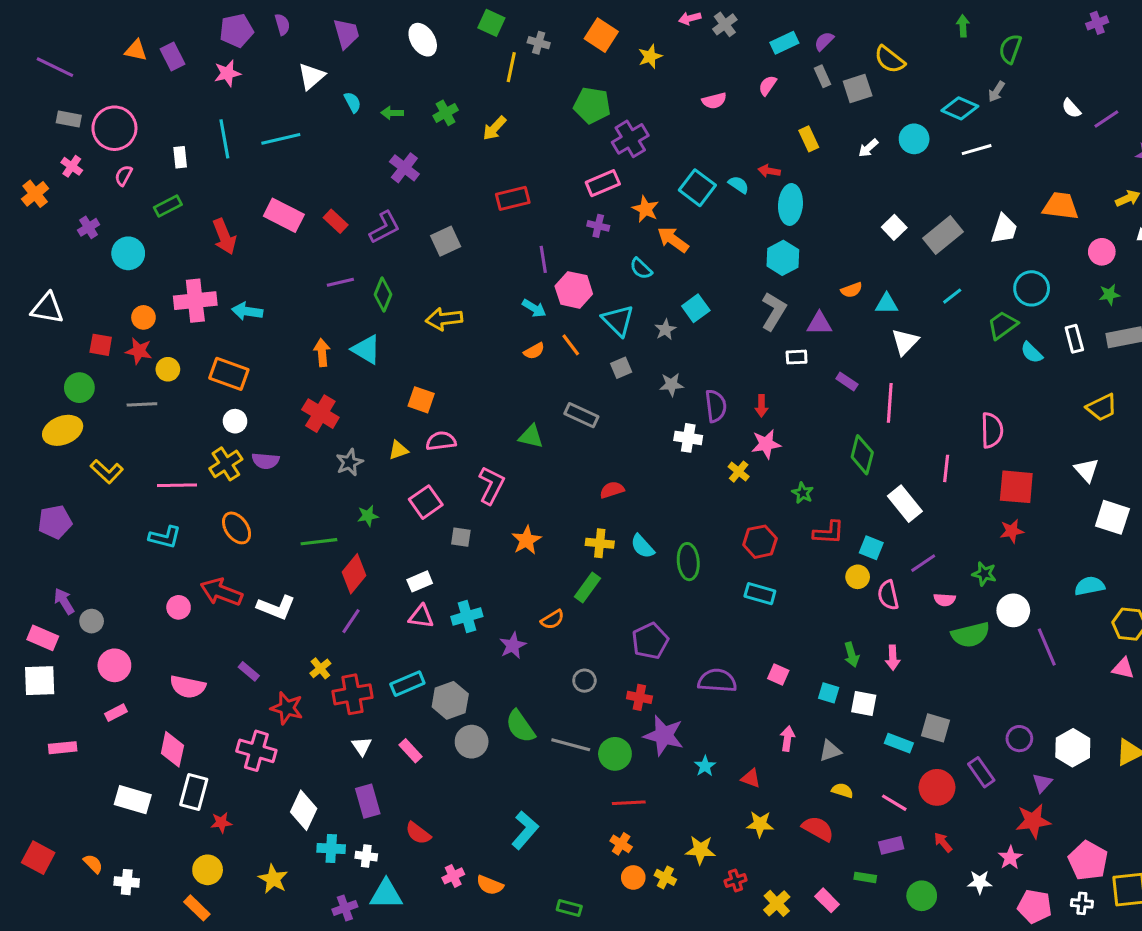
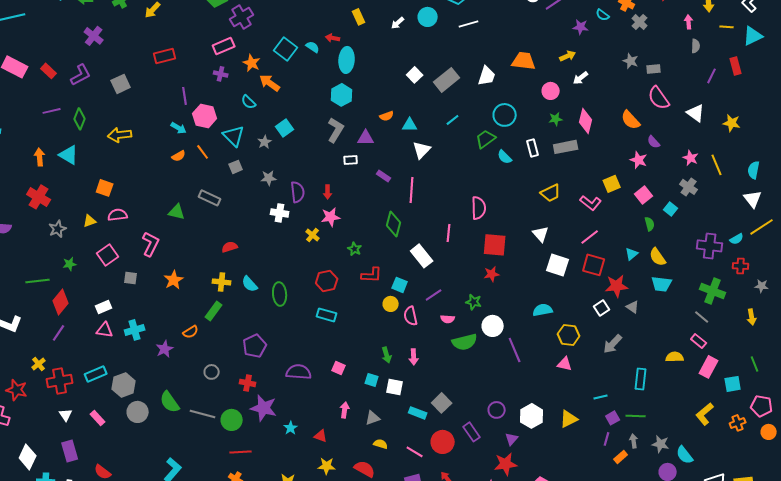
gray square: (935, 728) -> (442, 403), turned 30

